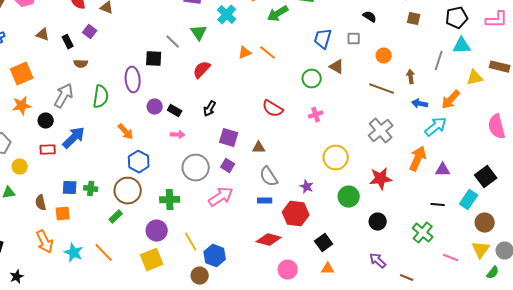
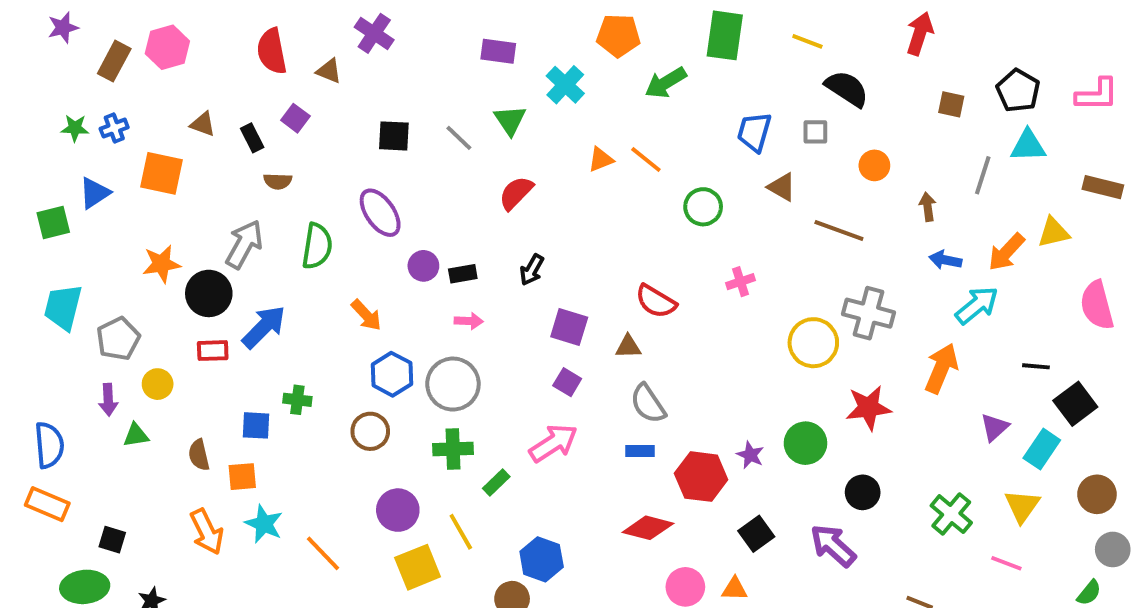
black semicircle: (370, 17) -> (847, 89), size x1.6
black pentagon: (457, 18) -> (1018, 91), turned -30
brown square: (414, 19) -> (951, 104), moved
black square: (154, 59) -> (394, 136), moved
orange square: (22, 74) -> (161, 173), moved, turned 35
yellow triangle: (475, 78) -> (1054, 232), moved
green circle: (312, 79) -> (703, 207), moved
purple ellipse: (133, 80) -> (380, 213), turned -30
brown line: (382, 89) -> (839, 230), moved
red semicircle: (273, 109) -> (656, 301), moved
black rectangle: (175, 111) -> (463, 274), turned -40
black circle: (46, 121) -> (209, 293), size x1.5
gray cross: (381, 131) -> (869, 313), turned -35
yellow circle: (336, 158) -> (813, 343), moved
gray circle: (196, 168) -> (453, 384), moved
purple triangle: (443, 170) -> (995, 427), moved, turned -42
purple star: (307, 187) -> (750, 455), moved
green cross: (91, 189) -> (297, 400), moved
brown circle: (128, 191) -> (370, 431), size x0.7
black line: (438, 205) -> (1036, 366), moved
green rectangle: (116, 217) -> (496, 483), moved
brown circle: (485, 223) -> (1097, 494), moved
purple circle: (157, 231) -> (398, 510), moved
yellow line: (191, 242) -> (461, 532), moved
yellow triangle: (481, 250) -> (1022, 506), moved
cyan star: (74, 253) -> (264, 524), moved
purple arrow: (378, 261) -> (833, 546), moved, size x1.4
orange triangle: (328, 269) -> (735, 589), moved

